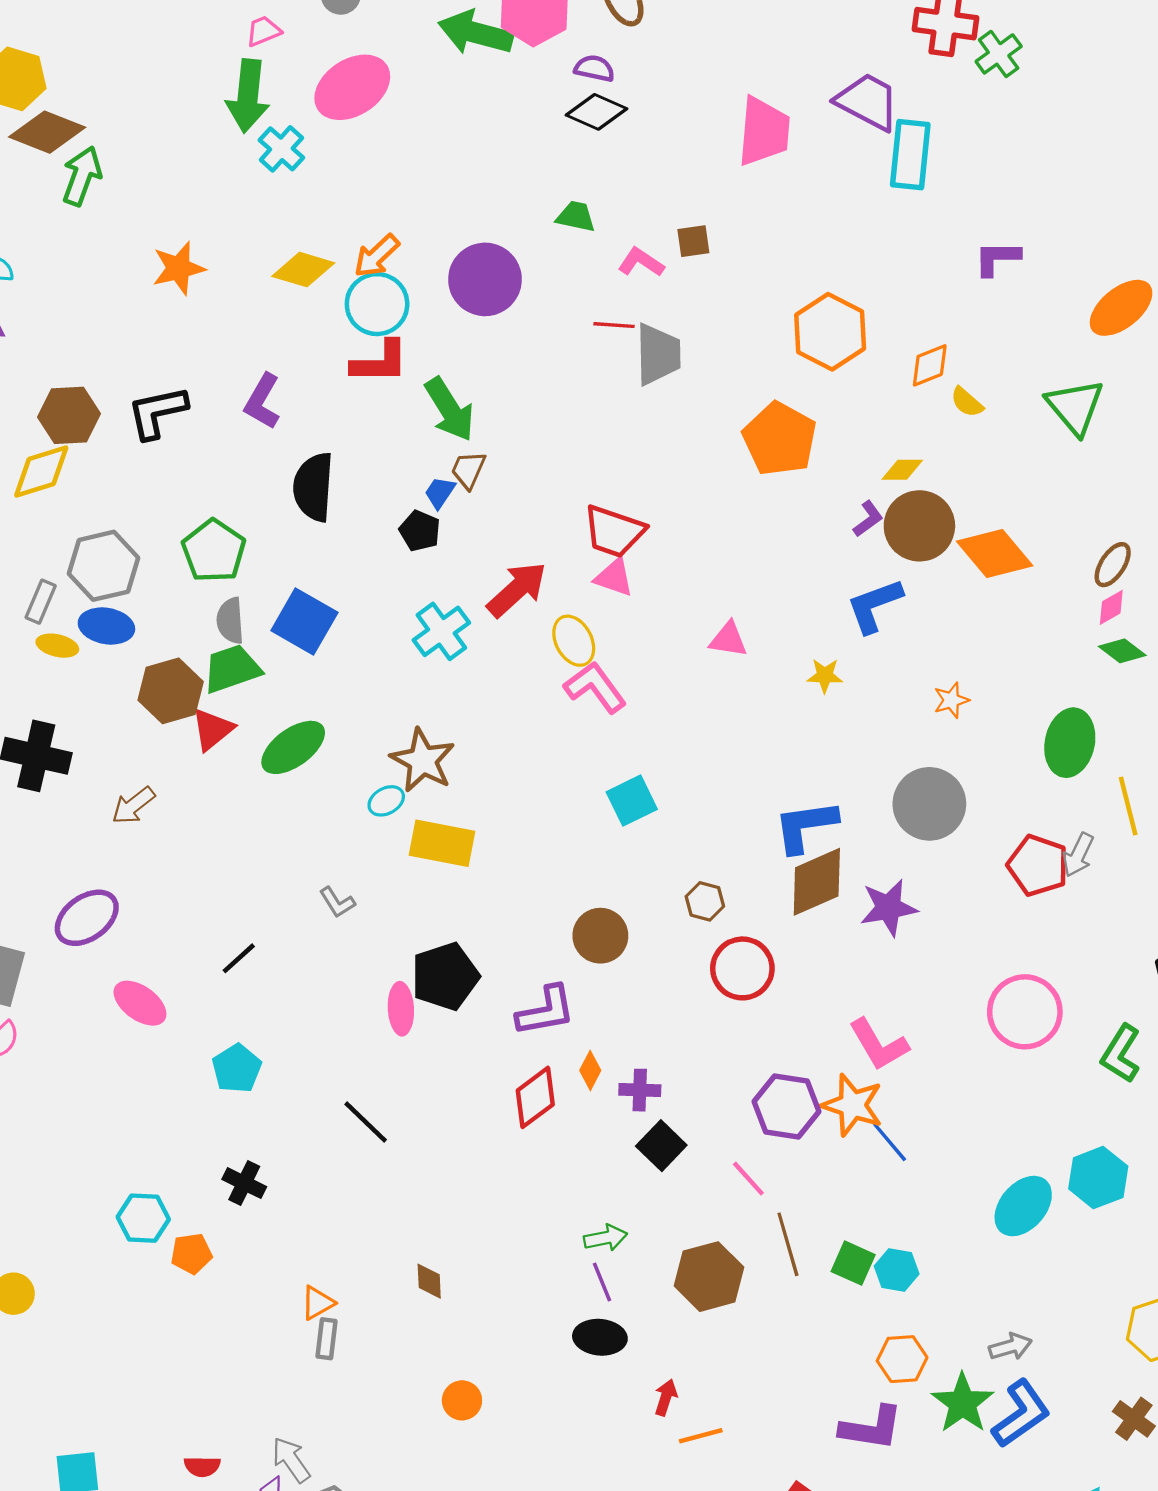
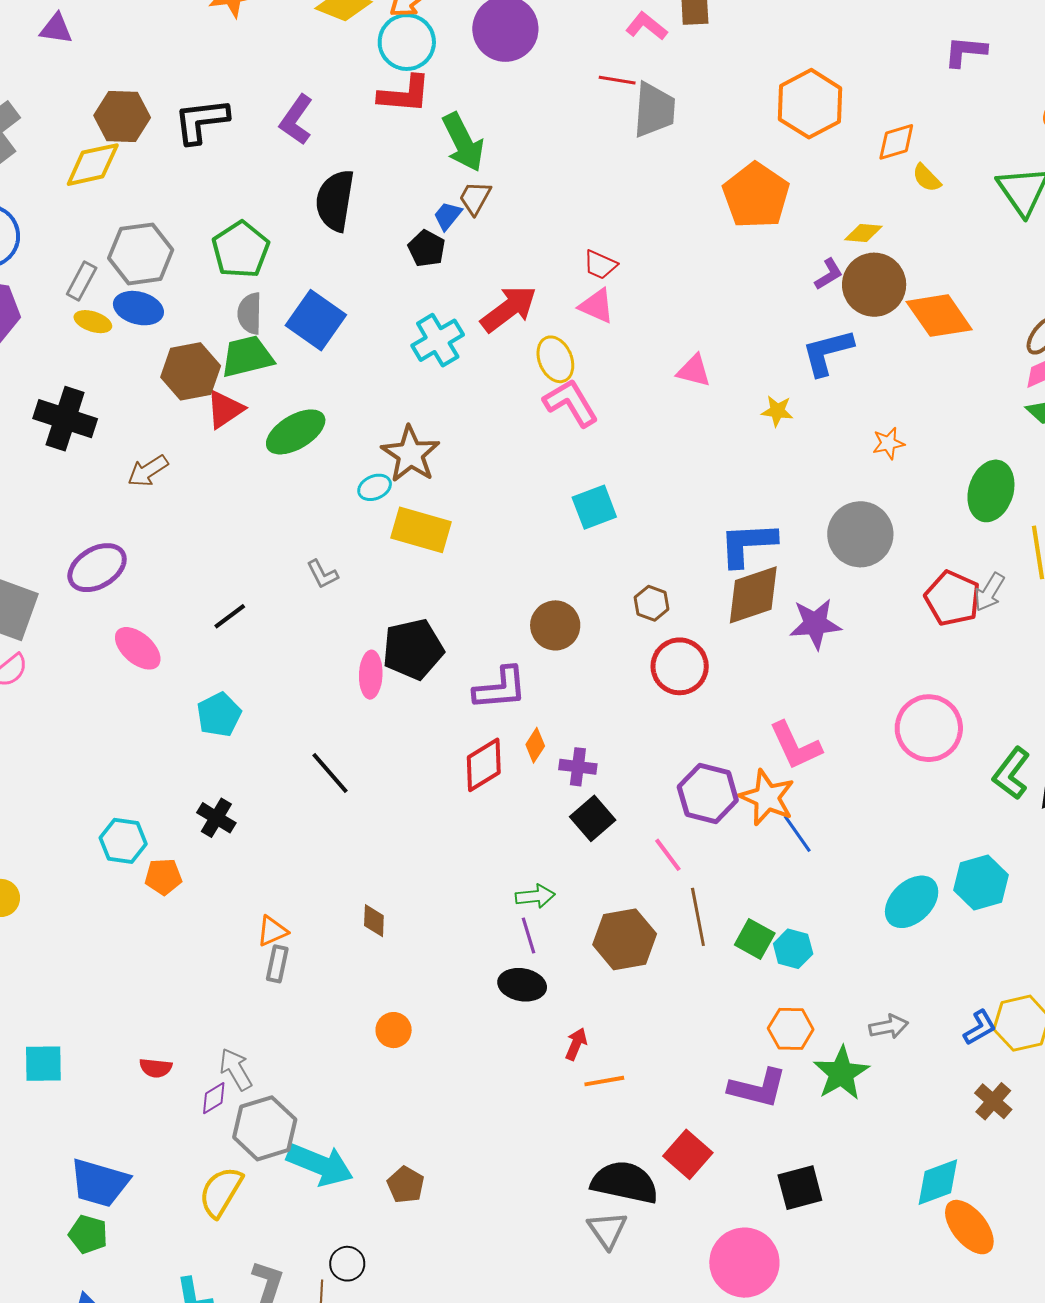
red trapezoid: (614, 531) -> (600, 265), size x0.6
blue L-shape: (1021, 1414) -> (980, 1028), moved, size x0.6

